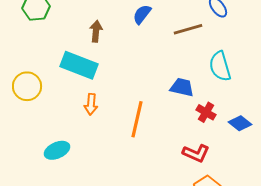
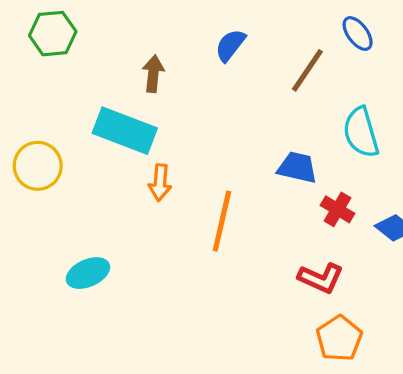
brown line: (188, 29) -> (307, 70), turned -40
orange arrow: (91, 104) -> (160, 183), moved

